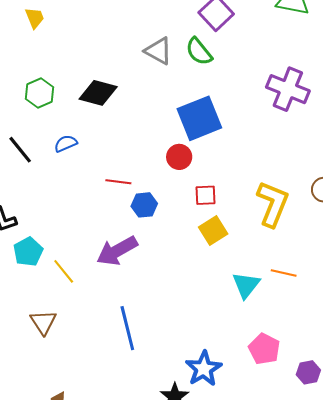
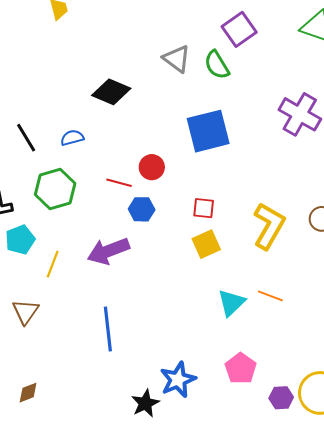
green hexagon: (39, 93) -> (55, 189), moved, size x1.4
red circle: (179, 157) -> (152, 167), moved
yellow line: (64, 271) -> (53, 264), turned 52

